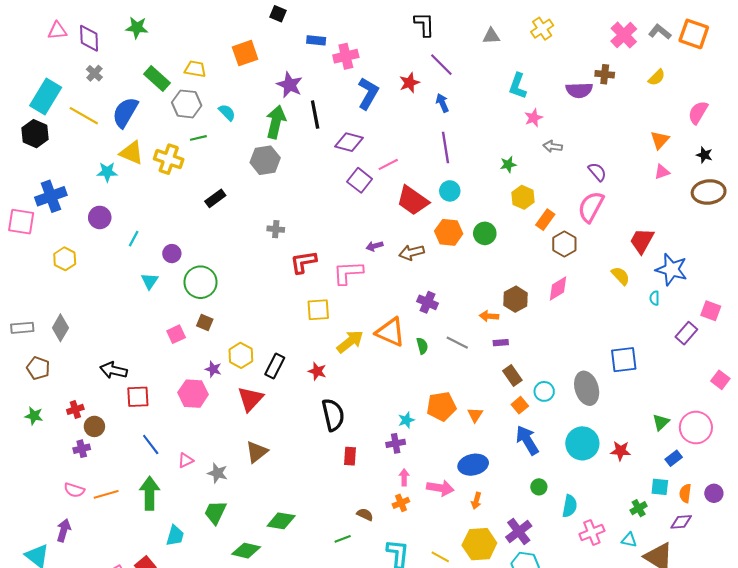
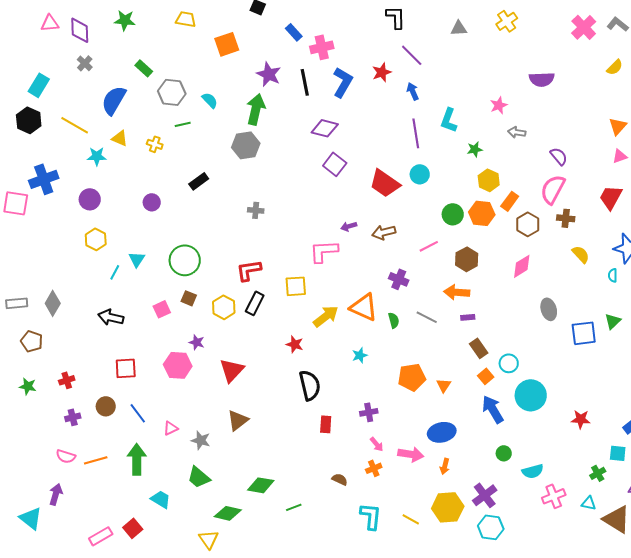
blue rectangle: (316, 40) -> (294, 32), turned 42
yellow trapezoid: (195, 69) -> (186, 19), moved
brown cross: (605, 74) -> (566, 218), moved
green rectangle: (157, 79) -> (144, 68), size x0.7
cyan L-shape: (518, 86) -> (449, 120), moved
cyan rectangle: (46, 97) -> (39, 85), size x0.7
black line: (315, 115) -> (305, 82), moved
yellow line: (84, 116) -> (75, 125), moved
yellow triangle: (132, 153) -> (120, 138), size x0.7
yellow cross: (169, 159) -> (155, 144), size x0.6
pink line: (388, 164) -> (429, 246), moved
orange hexagon: (449, 232) -> (482, 213), moved
cyan line: (134, 239) -> (115, 272), moved
red trapezoid: (642, 241) -> (611, 197), moved
purple circle: (172, 254) -> (152, 202), moved
yellow hexagon: (65, 259) -> (96, 239), moved
red L-shape: (303, 262) -> (249, 270), moved
brown hexagon: (516, 299) -> (467, 259), moved
orange arrow: (489, 316) -> (457, 292), size x1.4
yellow hexagon: (241, 355) -> (224, 307), moved
black rectangle: (275, 366) -> (255, 303), moved
black arrow: (114, 370) -> (111, 317), moved
gray ellipse: (587, 388) -> (549, 309), moved, size x0.7
cyan star: (406, 420) -> (360, 355), moved
green triangle: (661, 422) -> (613, 321), moved
brown circle: (94, 426) -> (106, 406), moved
cyan circle: (582, 443) -> (531, 395), moved
pink arrow: (404, 477) -> (377, 444), turned 140
cyan semicircle: (570, 506) -> (533, 471), turned 65
green trapezoid: (215, 512) -> (199, 477), turned -75
cyan trapezoid: (175, 536) -> (161, 499), turned -75
green line: (343, 539) -> (294, 507), moved

